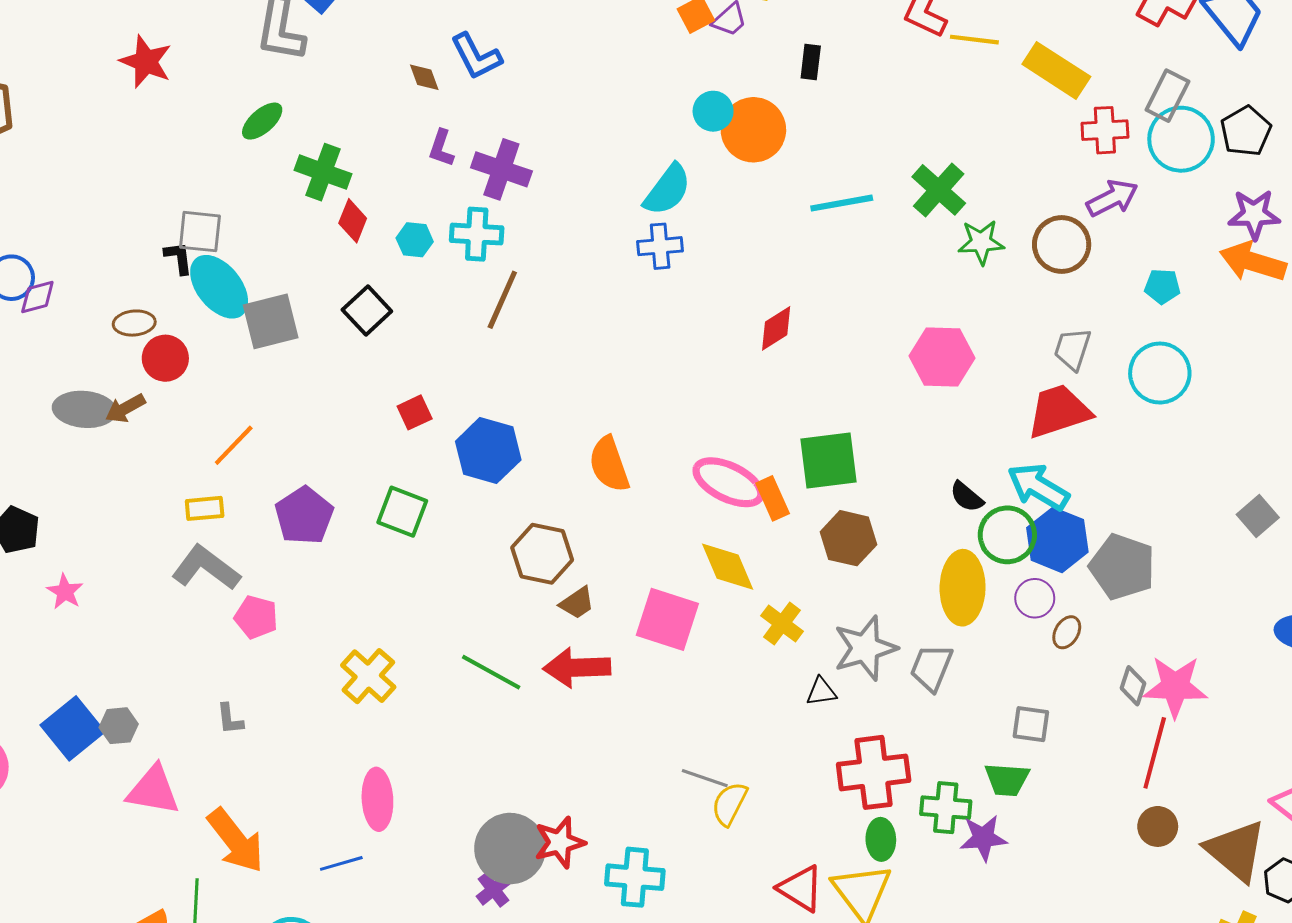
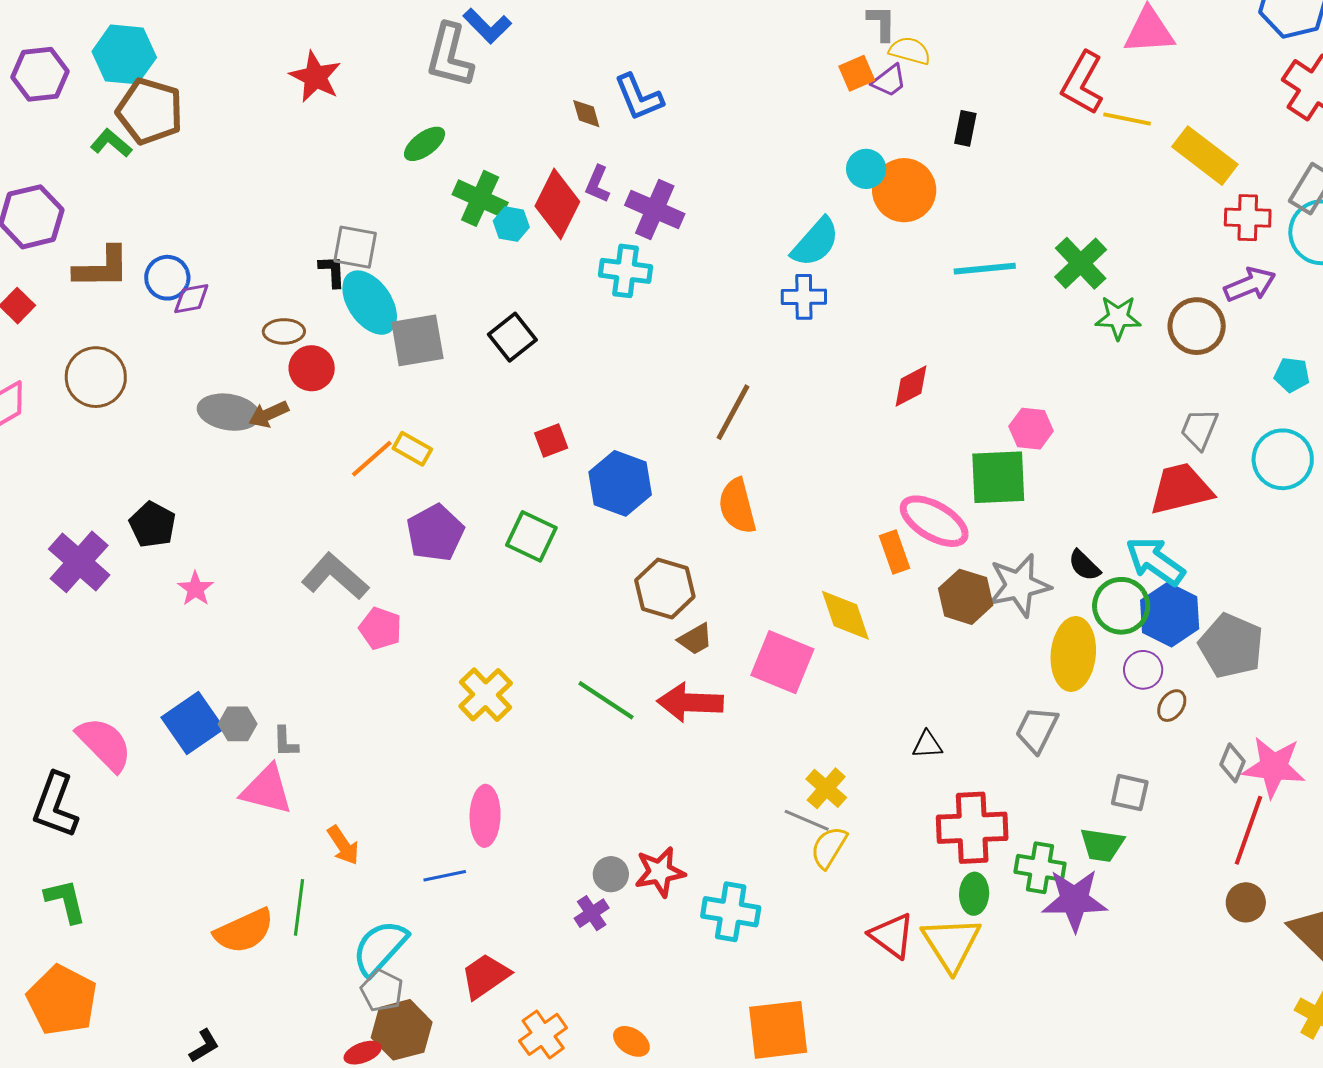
red diamond: (353, 221) -> (557, 204), moved, size x1.6
cyan hexagon: (415, 240) -> (511, 224), moved
brown line: (502, 300) -> (733, 412), moved
pink hexagon: (942, 357) -> (1031, 429), moved, size x0.7
green square: (829, 461) -> (998, 477), moved
pink ellipse: (728, 482) -> (934, 521), moved
yellow rectangle: (205, 508) -> (412, 449), moved, turned 30
yellow cross: (782, 624) -> (826, 788), moved
gray star: (865, 648) -> (1019, 585), moved
gray L-shape: (230, 719) -> (285, 742), moved
purple star: (983, 838) -> (1074, 900), size x1.4
orange arrow: (236, 841) -> (343, 845), size x0.6
gray circle: (510, 849) -> (611, 874), size x0.5

